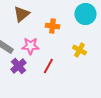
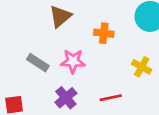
purple cross: (18, 66) -> (66, 98), moved
red line: (48, 66) -> (111, 98), moved, turned 49

